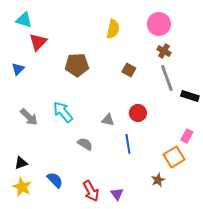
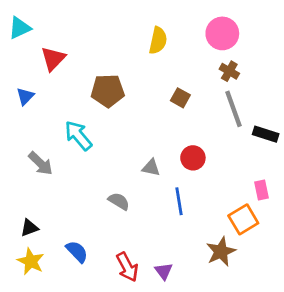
cyan triangle: (24, 20) -> (20, 28), moved, turned -42
cyan arrow: (63, 112) -> (78, 136), moved
pink rectangle: (187, 136) -> (261, 190), turned -40
brown star: (158, 180) -> (221, 252), size x1.5

